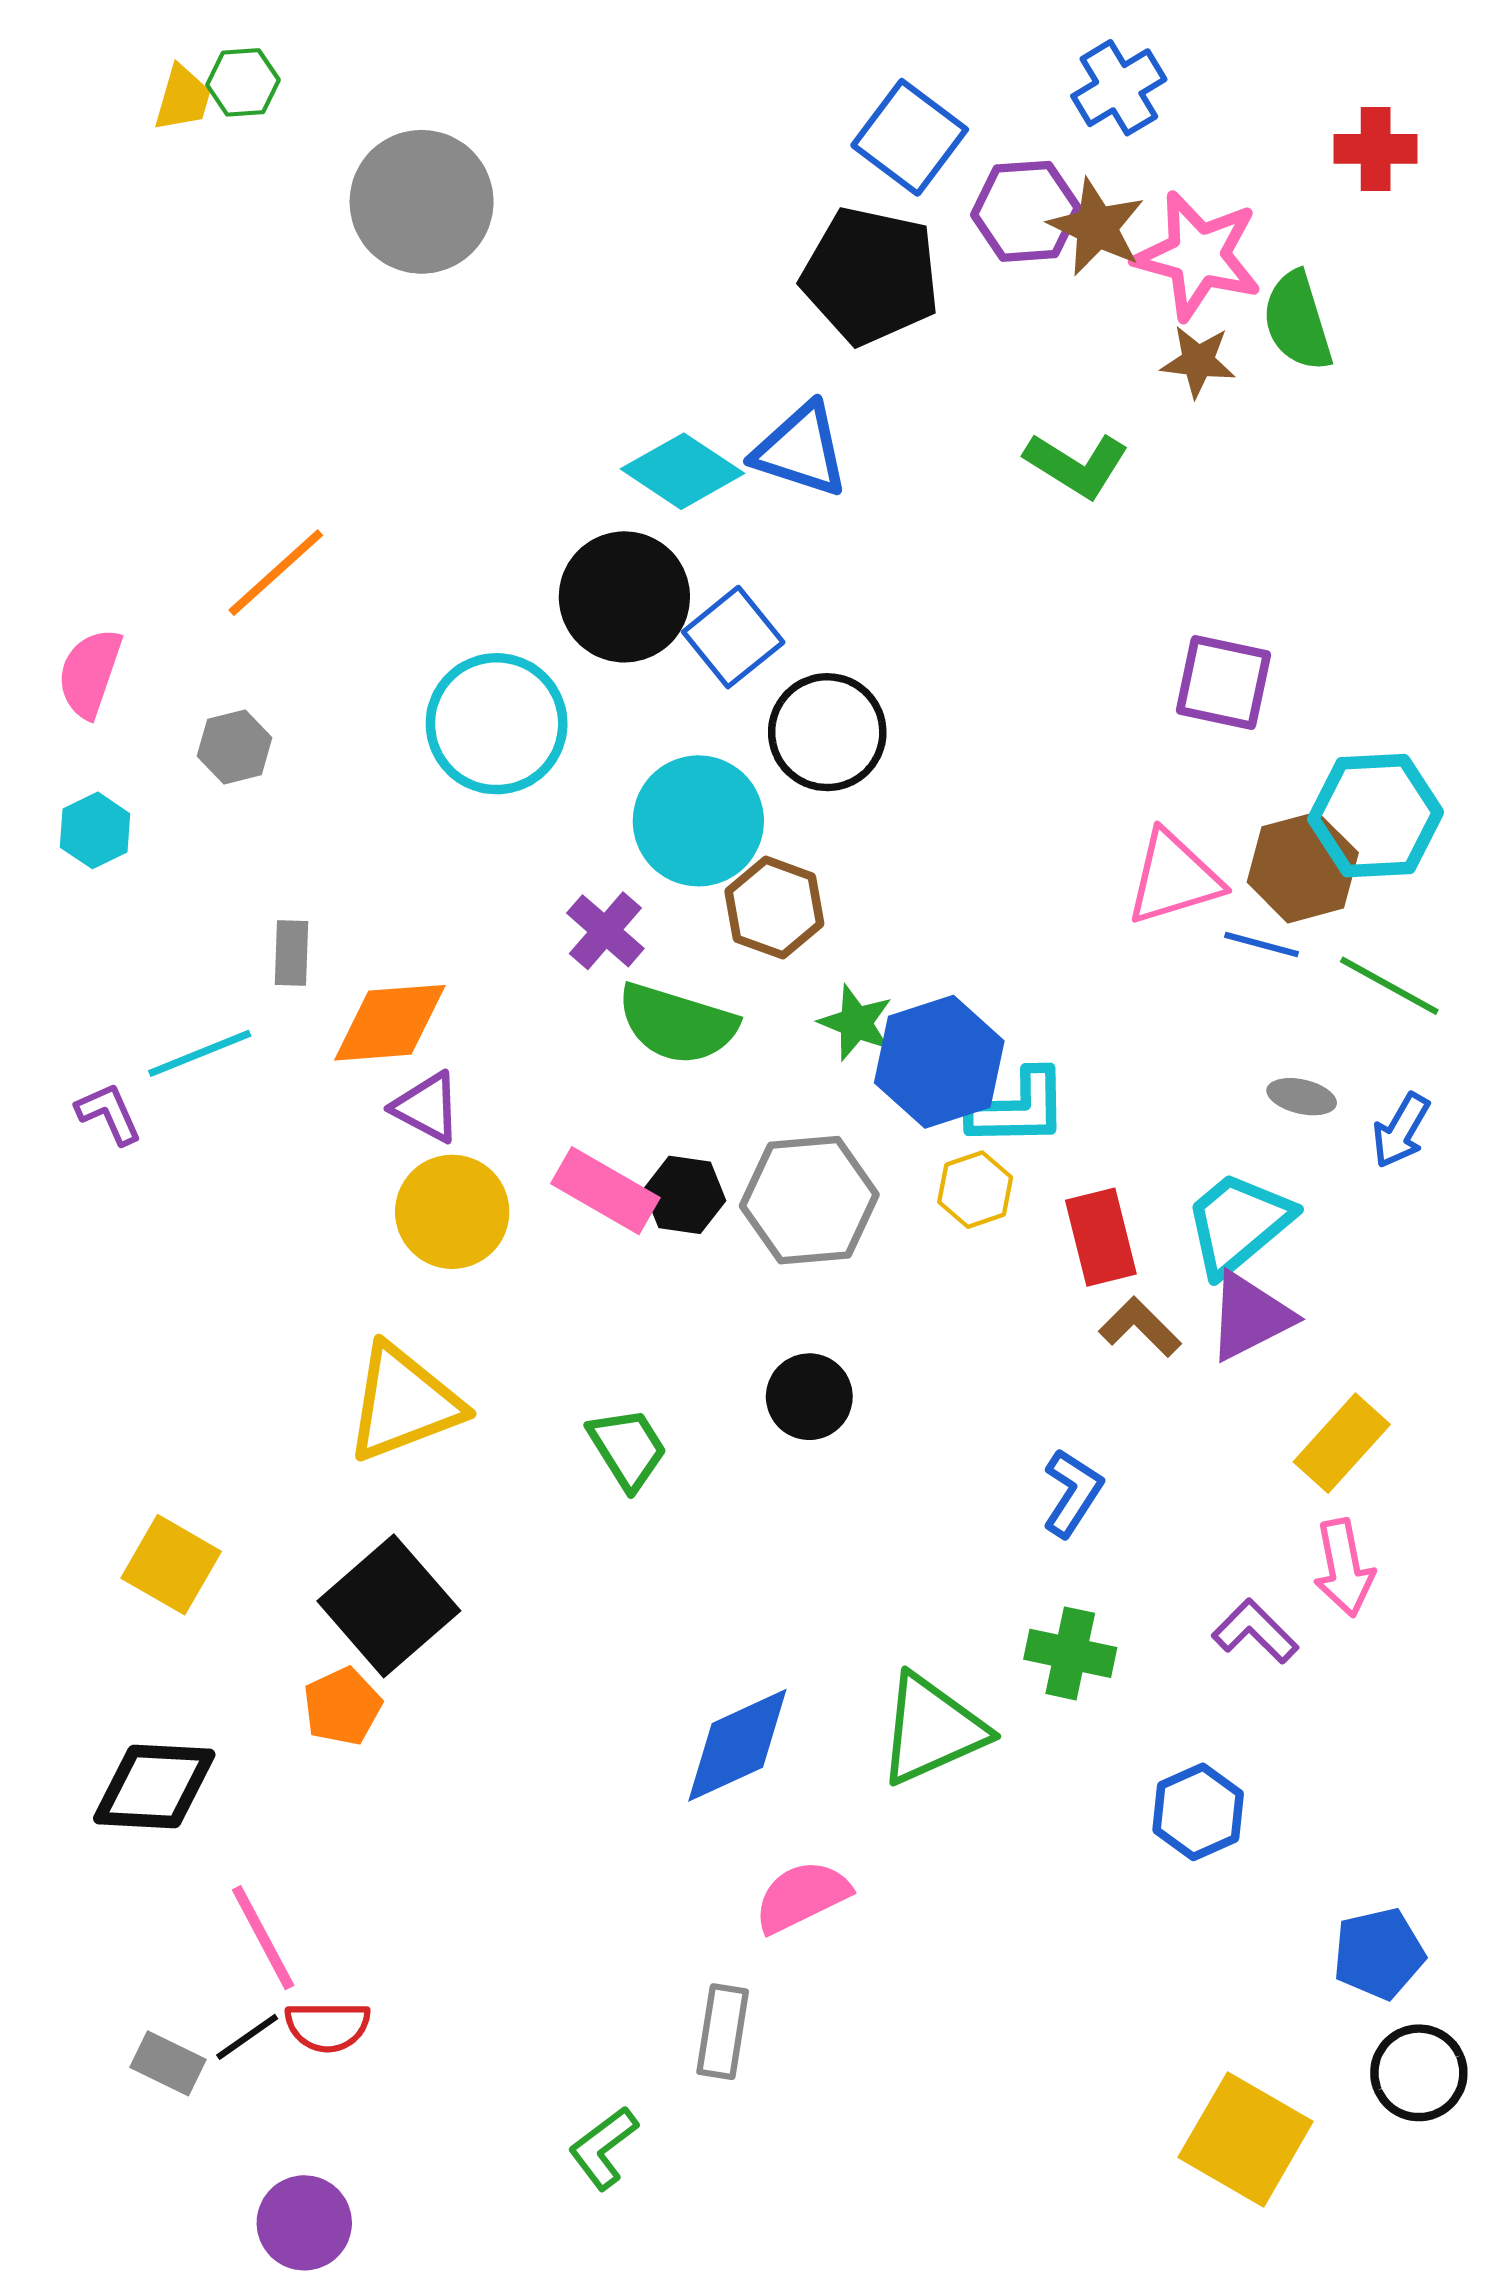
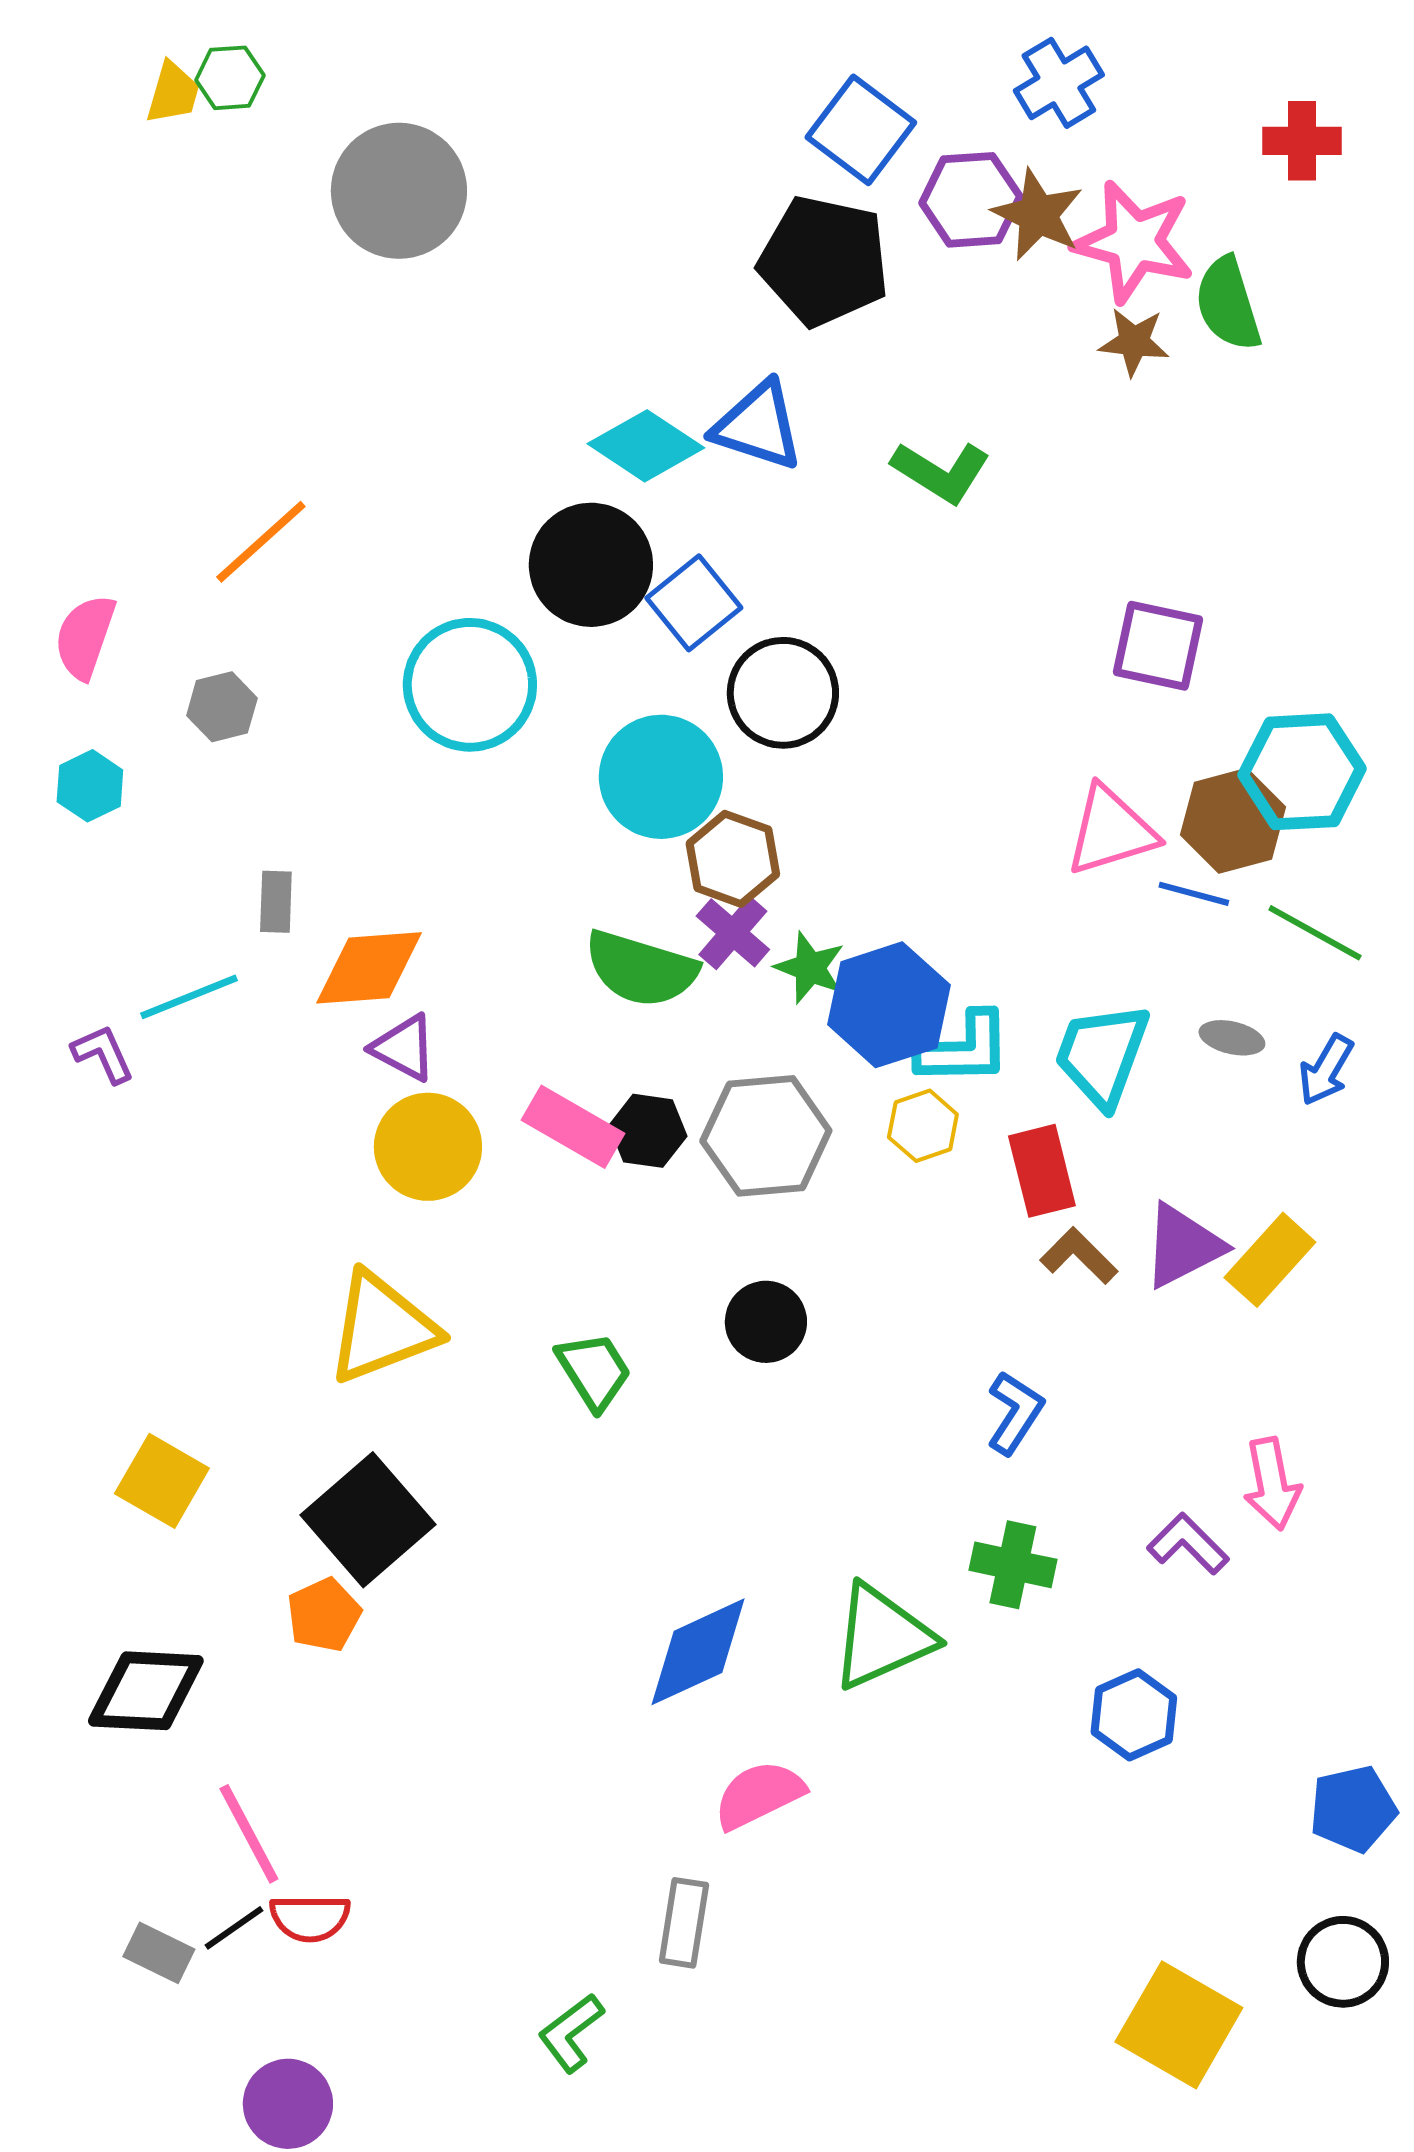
green L-shape: (1077, 465) -> (941, 472), moved
purple cross: (605, 931) -> (733, 933), moved
cyan trapezoid: (1238, 1223) -> (1102, 1055), moved, turned -30
yellow rectangle: (1342, 1443) -> (1270, 1260), moved
blue pentagon: (1379, 1953) -> (1353, 1809), moved

